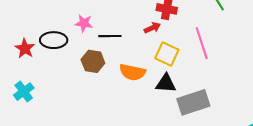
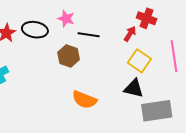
red arrow: (152, 28) -> (130, 34), turned -42
orange semicircle: (132, 72) -> (84, 100), moved

